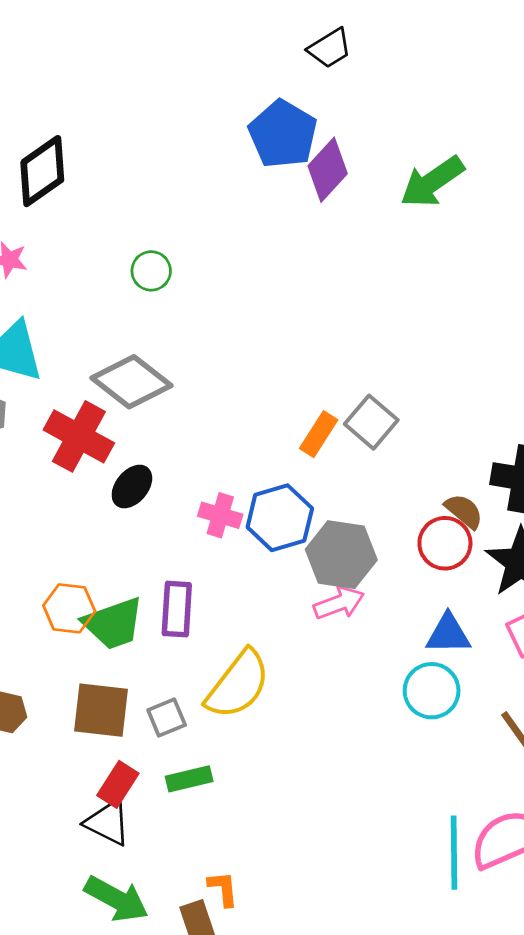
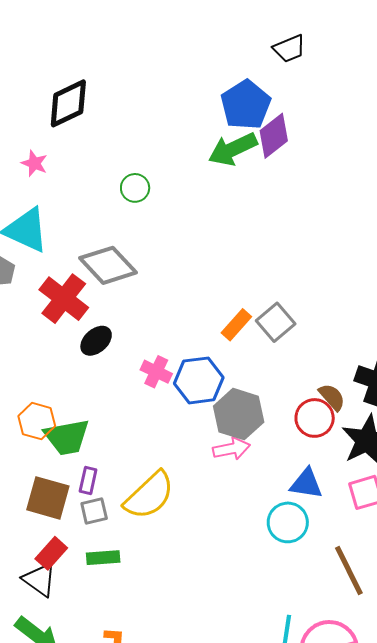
green arrow: (432, 182) -> (233, 149), moved
purple rectangle: (177, 609) -> (88, 481), moved, size x0.7

